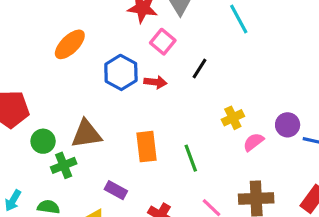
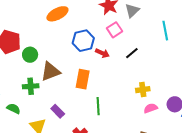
brown triangle: (86, 134) -> (50, 71), turned -30
green circle: (43, 141) -> (30, 55), moved
orange rectangle: (147, 147) -> (83, 79), moved
green line: (191, 158) -> (98, 106), moved

